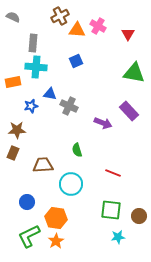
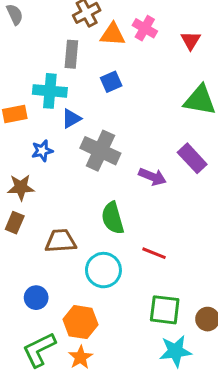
gray semicircle: (13, 17) -> (15, 14), turned 40
gray rectangle: (33, 43) -> (71, 54), moved
blue triangle: (50, 94) -> (71, 119), moved, turned -40
gray cross: (69, 106) -> (100, 151), size x1.4
green semicircle: (77, 150) -> (113, 218), size x1.5
red line: (113, 173) -> (154, 253), moved
cyan star: (118, 237) -> (175, 351), size x1.5

